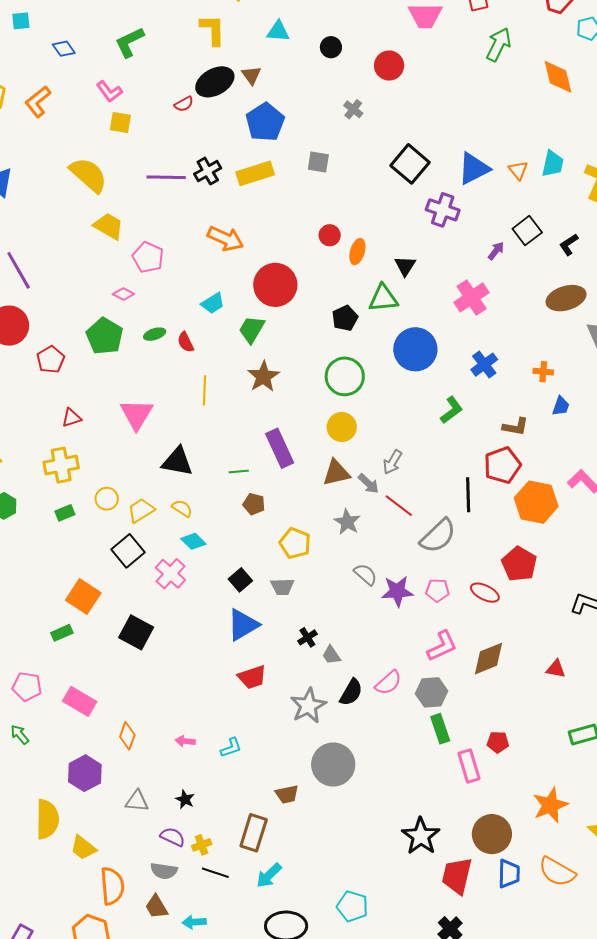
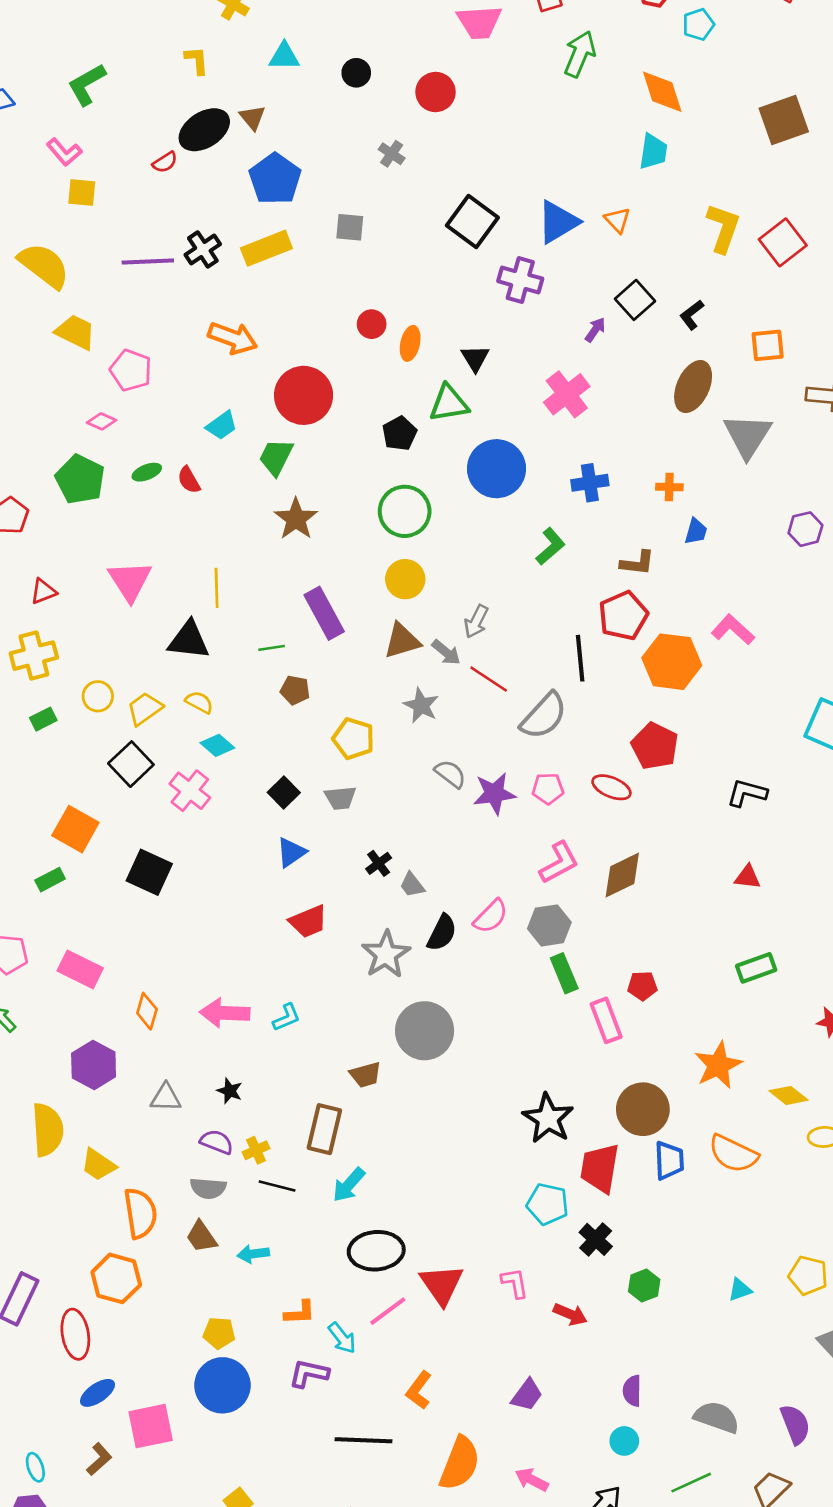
yellow L-shape: (213, 30) -> (197, 60), size x0.7
cyan trapezoid: (553, 164) -> (653, 152), moved
brown ellipse: (566, 298) -> (693, 387), turned -45
blue cross: (484, 365) -> (590, 483), turned 32
yellow line: (204, 390) -> (217, 588), moved
blue triangle: (243, 625) -> (291, 852), size x0.7
red triangle: (556, 669) -> (748, 877), moved
pink arrow: (185, 741) -> (225, 1013), size x1.8
cyan pentagon: (352, 906) -> (548, 1204), moved

